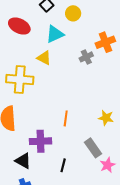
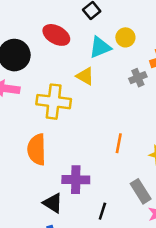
yellow circle: (73, 13) -> (125, 37), moved
orange line: (66, 118) -> (119, 143), moved

